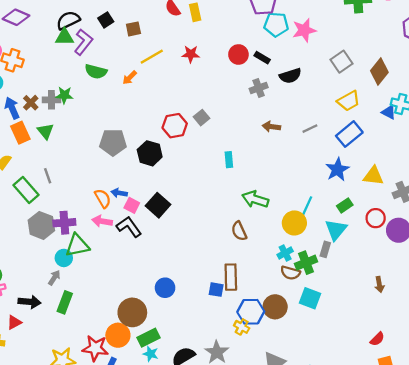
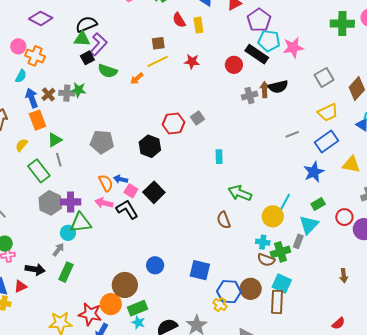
black square: (106, 20) -> (87, 58), moved
brown square: (133, 29) -> (158, 43), moved
black rectangle: (262, 58) -> (257, 54), moved, size x1.6
brown arrow: (271, 127) -> (265, 90), moved, turned 77
green triangle: (46, 131) -> (55, 140), moved, turned 35
gray pentagon: (113, 142) -> (102, 142), moved
yellow triangle: (373, 176) -> (351, 165), moved
cyan cross: (285, 253) -> (263, 242), turned 32
brown rectangle: (231, 277) -> (277, 302), moved
blue square: (216, 290) -> (200, 270), size x1.5

